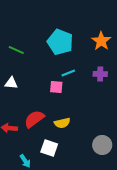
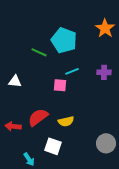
orange star: (101, 41) -> (105, 28), moved
green line: (16, 50) -> (39, 52), moved

